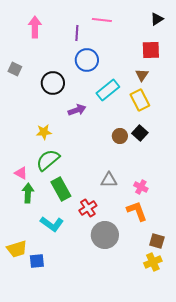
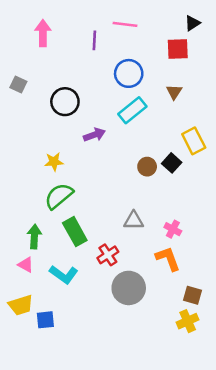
red square: (151, 50) -> (178, 49), moved
blue circle: (87, 60) -> (129, 73), moved
yellow rectangle: (140, 100) -> (194, 141), moved
pink triangle: (21, 173) -> (26, 265), moved

